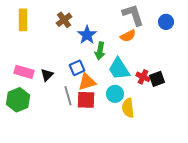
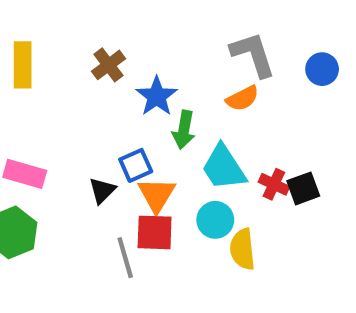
black triangle: (47, 75) -> (102, 191), moved
orange triangle: (87, 82) -> (157, 195), turned -42
gray line: (68, 96) -> (125, 258), moved

